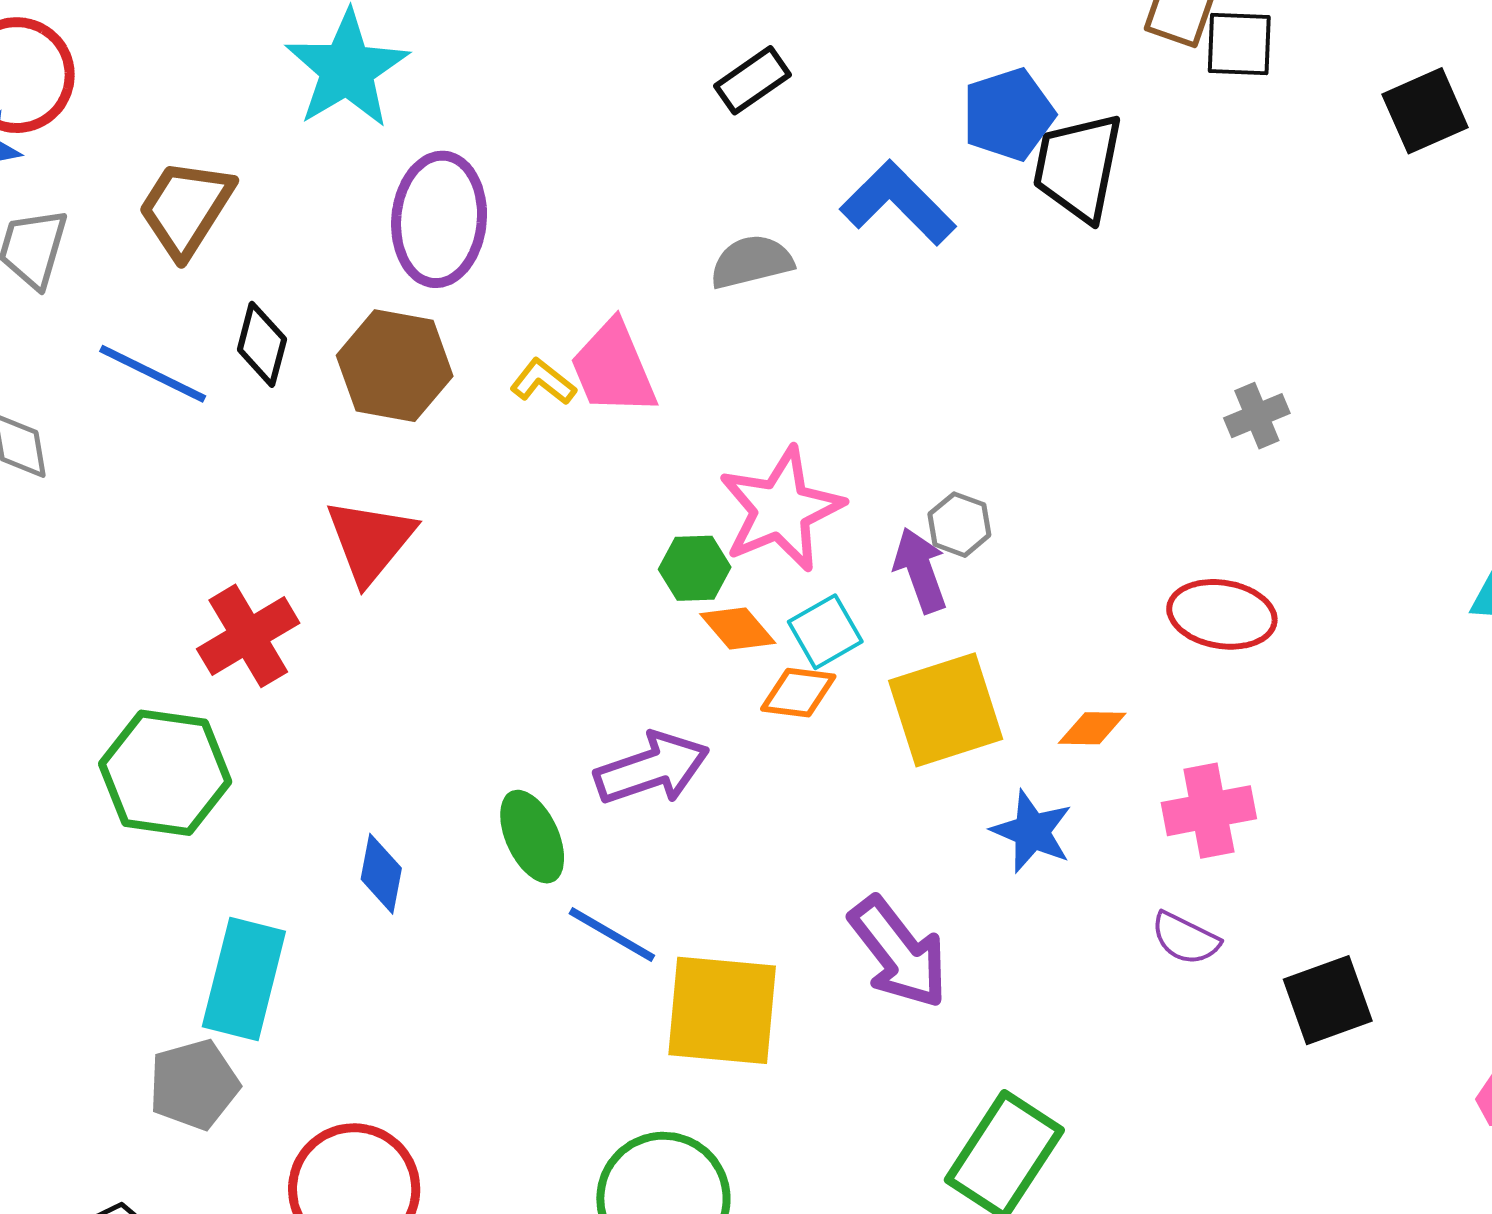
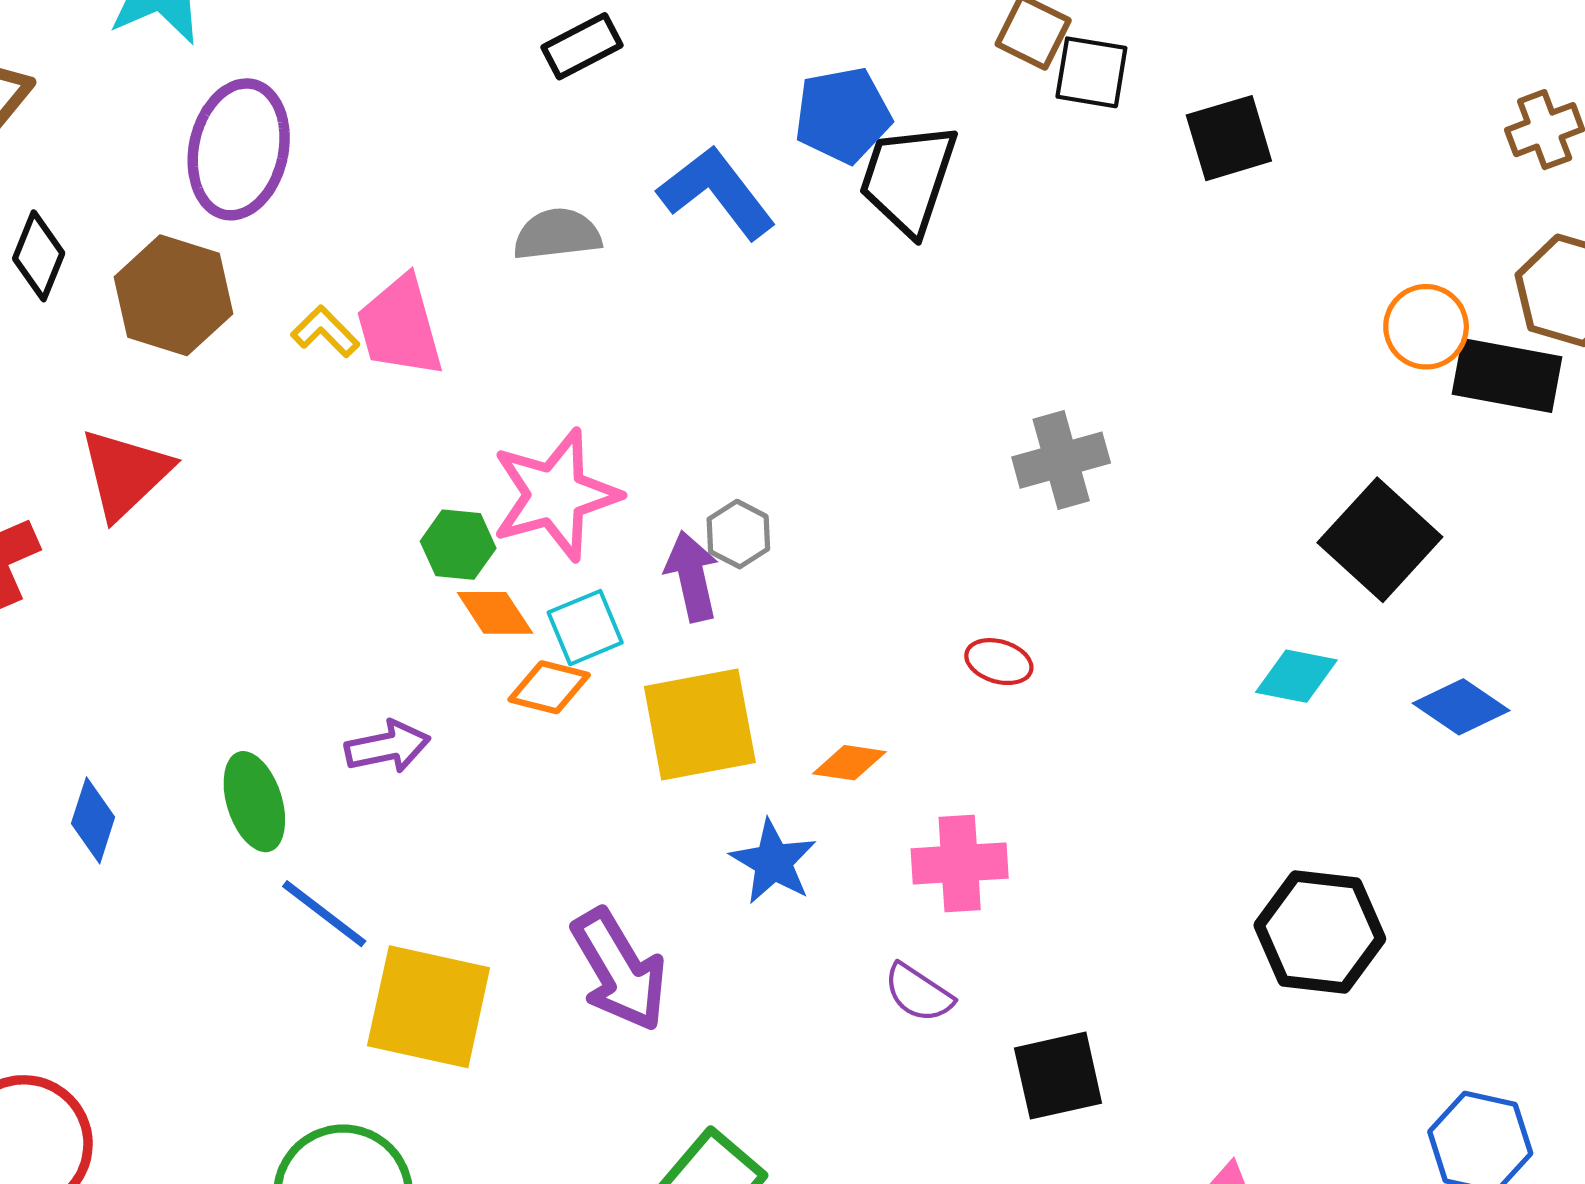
black square: (1425, 111) -> (1229, 138), moved
gray cross: (1257, 416) -> (1061, 460), size x1.4
red ellipse: (1222, 614) -> (999, 662), size x0.6
purple arrow: (652, 768) -> (387, 747), size x0.7

